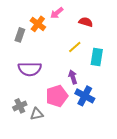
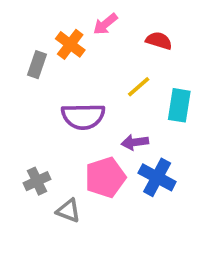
purple semicircle: (30, 69) -> (83, 116), moved
purple arrow: (73, 77) -> (135, 142), turned -80
gray cross: (20, 106) -> (37, 181), moved
gray triangle: (37, 114) -> (68, 211), turned 32

